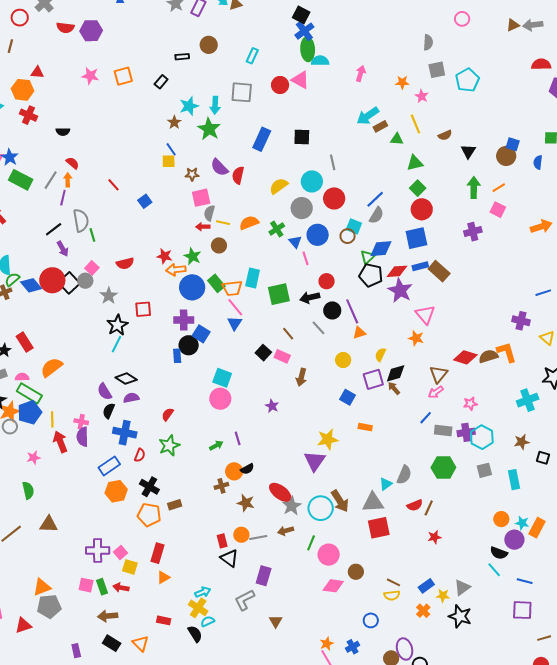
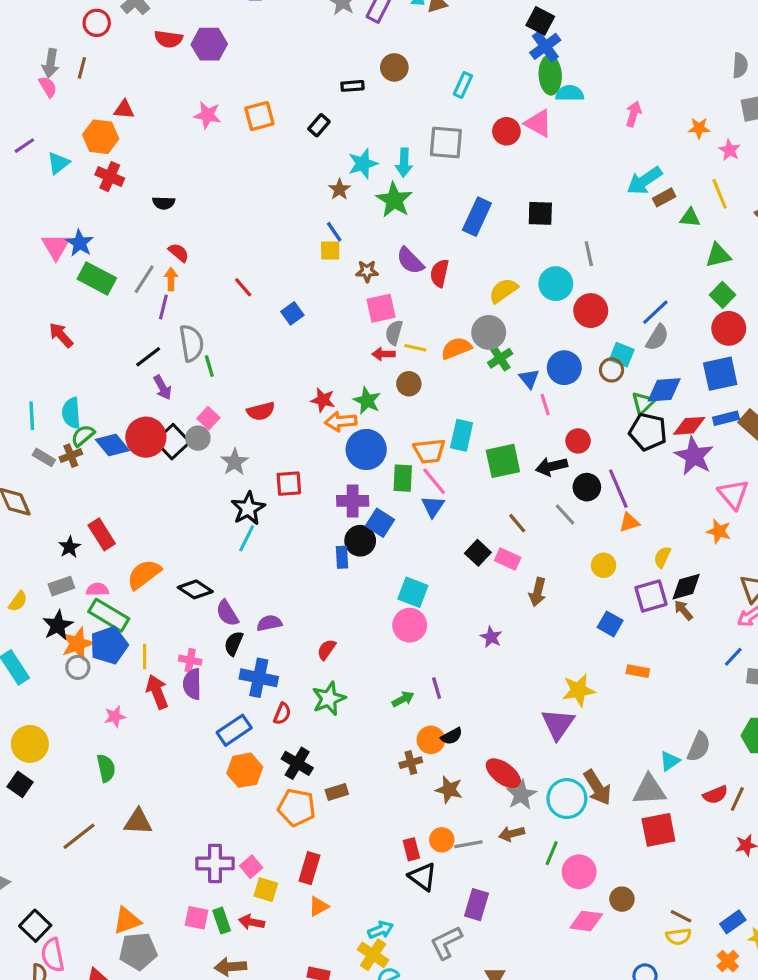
gray circle: (302, 208) -> (489, 332), moved
green rectangle: (216, 283) -> (403, 478), moved, turned 42
black diamond: (126, 379) -> (195, 589), moved

